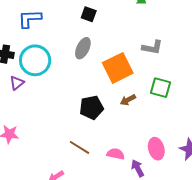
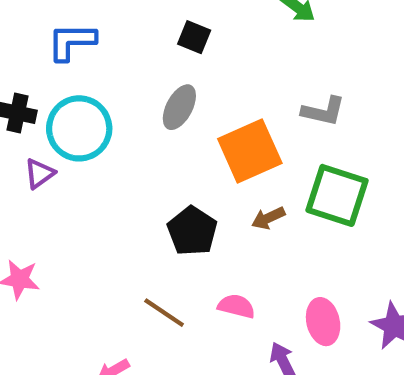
green square: (161, 88) -> (337, 195), size x1.4
black pentagon: (92, 108) -> (192, 231), turned -30
pink semicircle: (116, 154) -> (236, 306), moved

